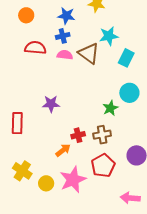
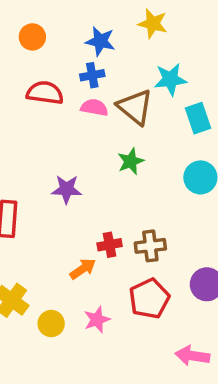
cyan rectangle: (126, 58) -> (198, 118), turned -48
green star: (110, 108) -> (131, 161), moved
pink star: (73, 180) -> (97, 320), size x0.6

